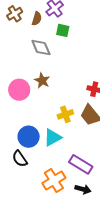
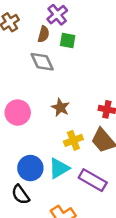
brown semicircle: (37, 19) -> (44, 34), moved
brown star: (42, 81) -> (60, 107), moved
purple rectangle: (81, 164) -> (93, 180), moved

